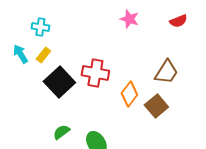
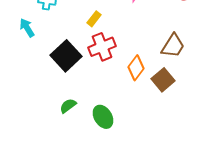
yellow rectangle: (43, 55) -> (94, 19), moved
red cross: (95, 73) -> (102, 47), turned -32

